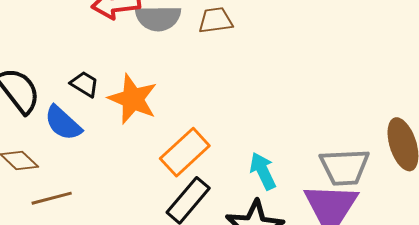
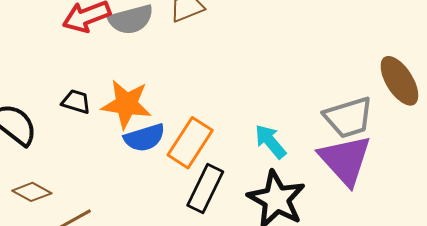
blue semicircle: (63, 123) -> (144, 138), moved, turned -45

